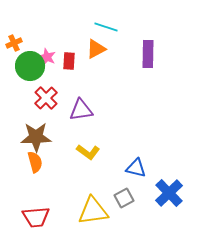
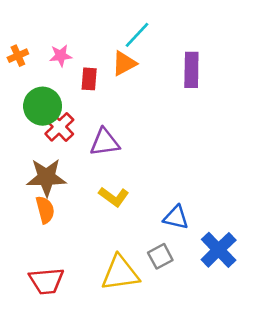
cyan line: (106, 27) -> (137, 35), turned -65
pink star: (47, 57) -> (61, 56), moved, turned -30
green circle: (30, 66) -> (43, 106), moved

